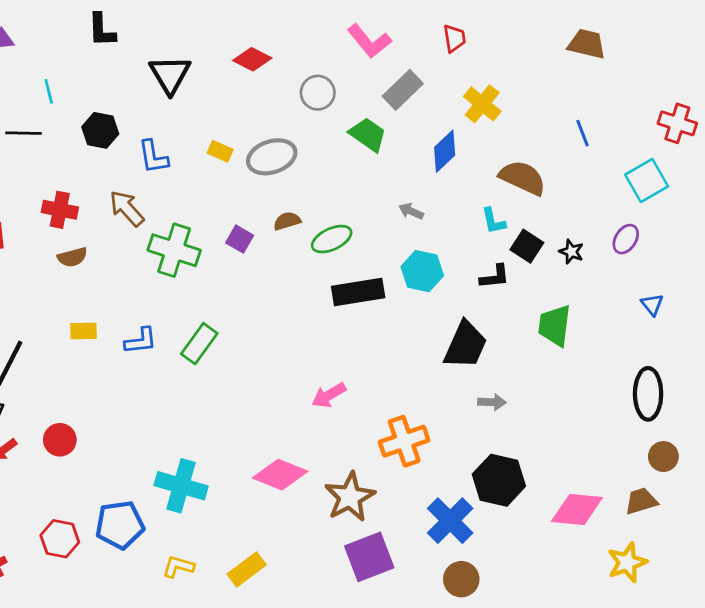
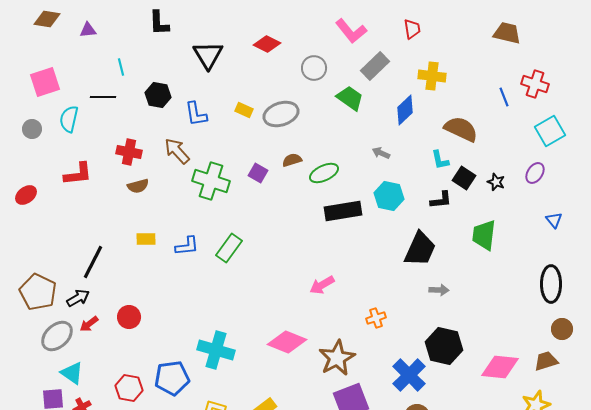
yellow cross: (482, 104) -> (432, 76), turned -32
red cross: (677, 123) -> (535, 84), moved
orange cross: (404, 441) -> (376, 318), size x0.6

